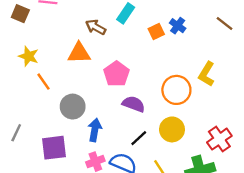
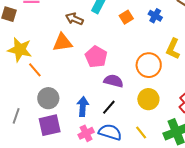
blue cross: (178, 26) -> (155, 16), moved
yellow star: (29, 56) -> (20, 50), size x1.4
gray circle: (73, 107) -> (48, 98), moved
black line: (139, 138) -> (109, 107), moved

